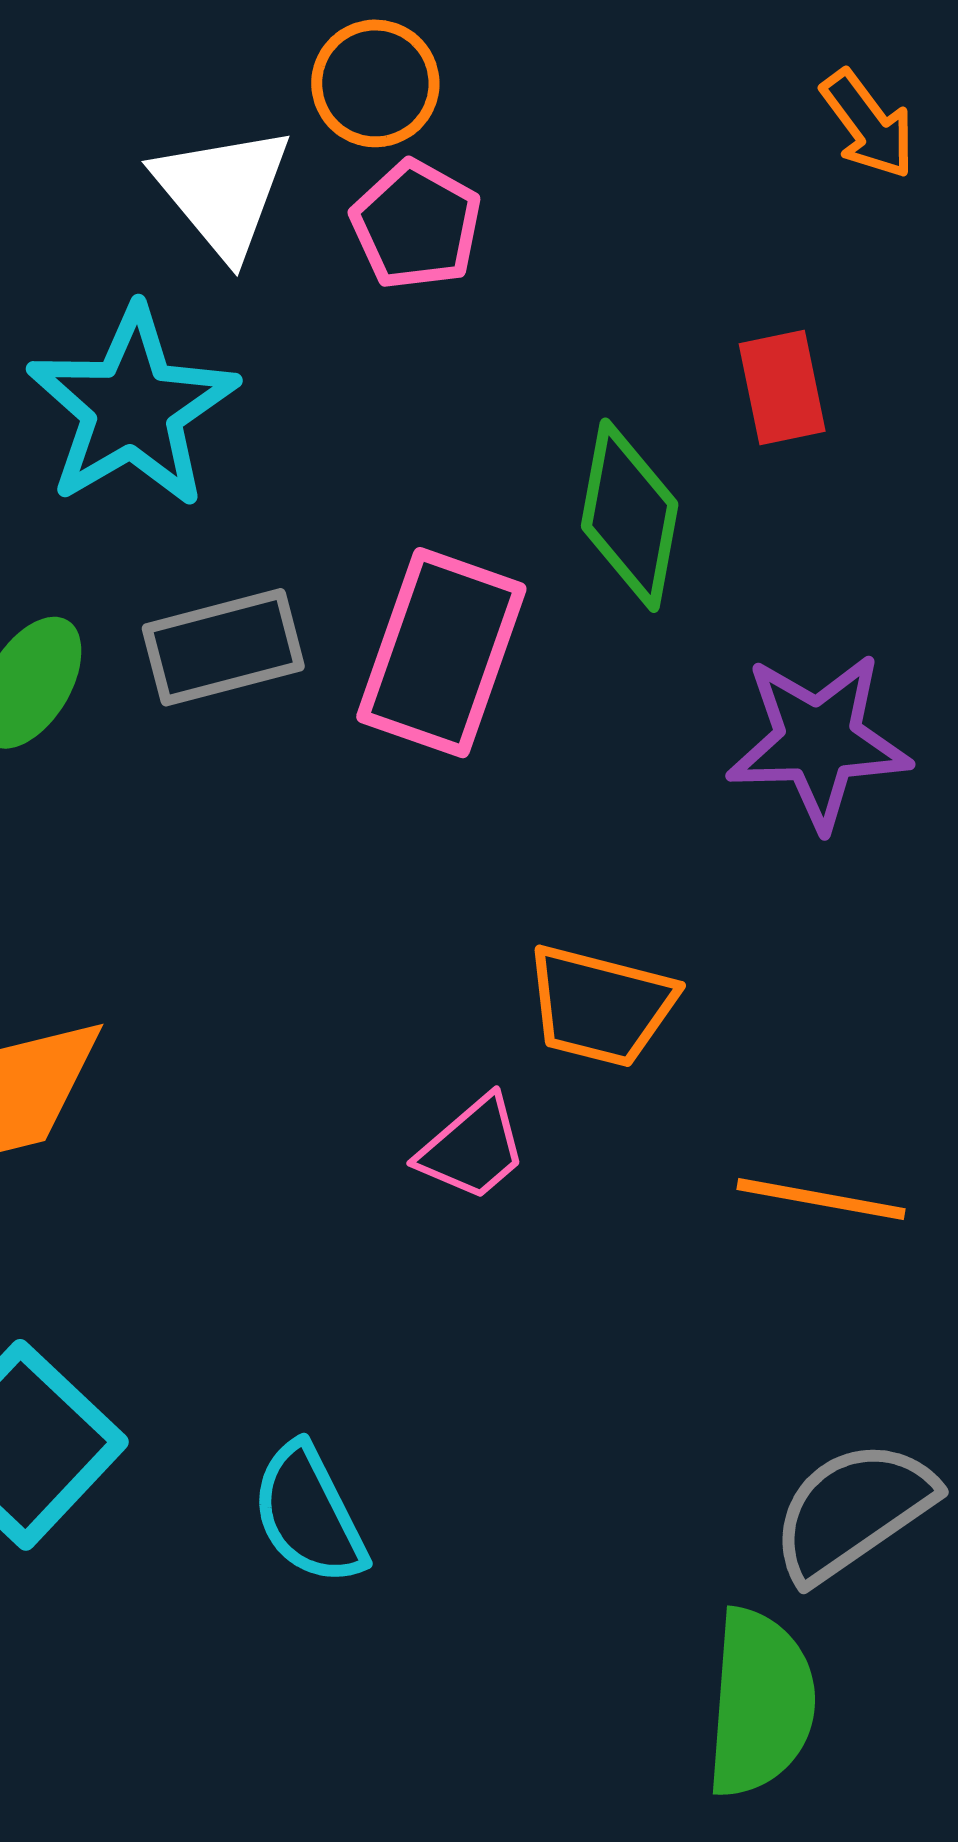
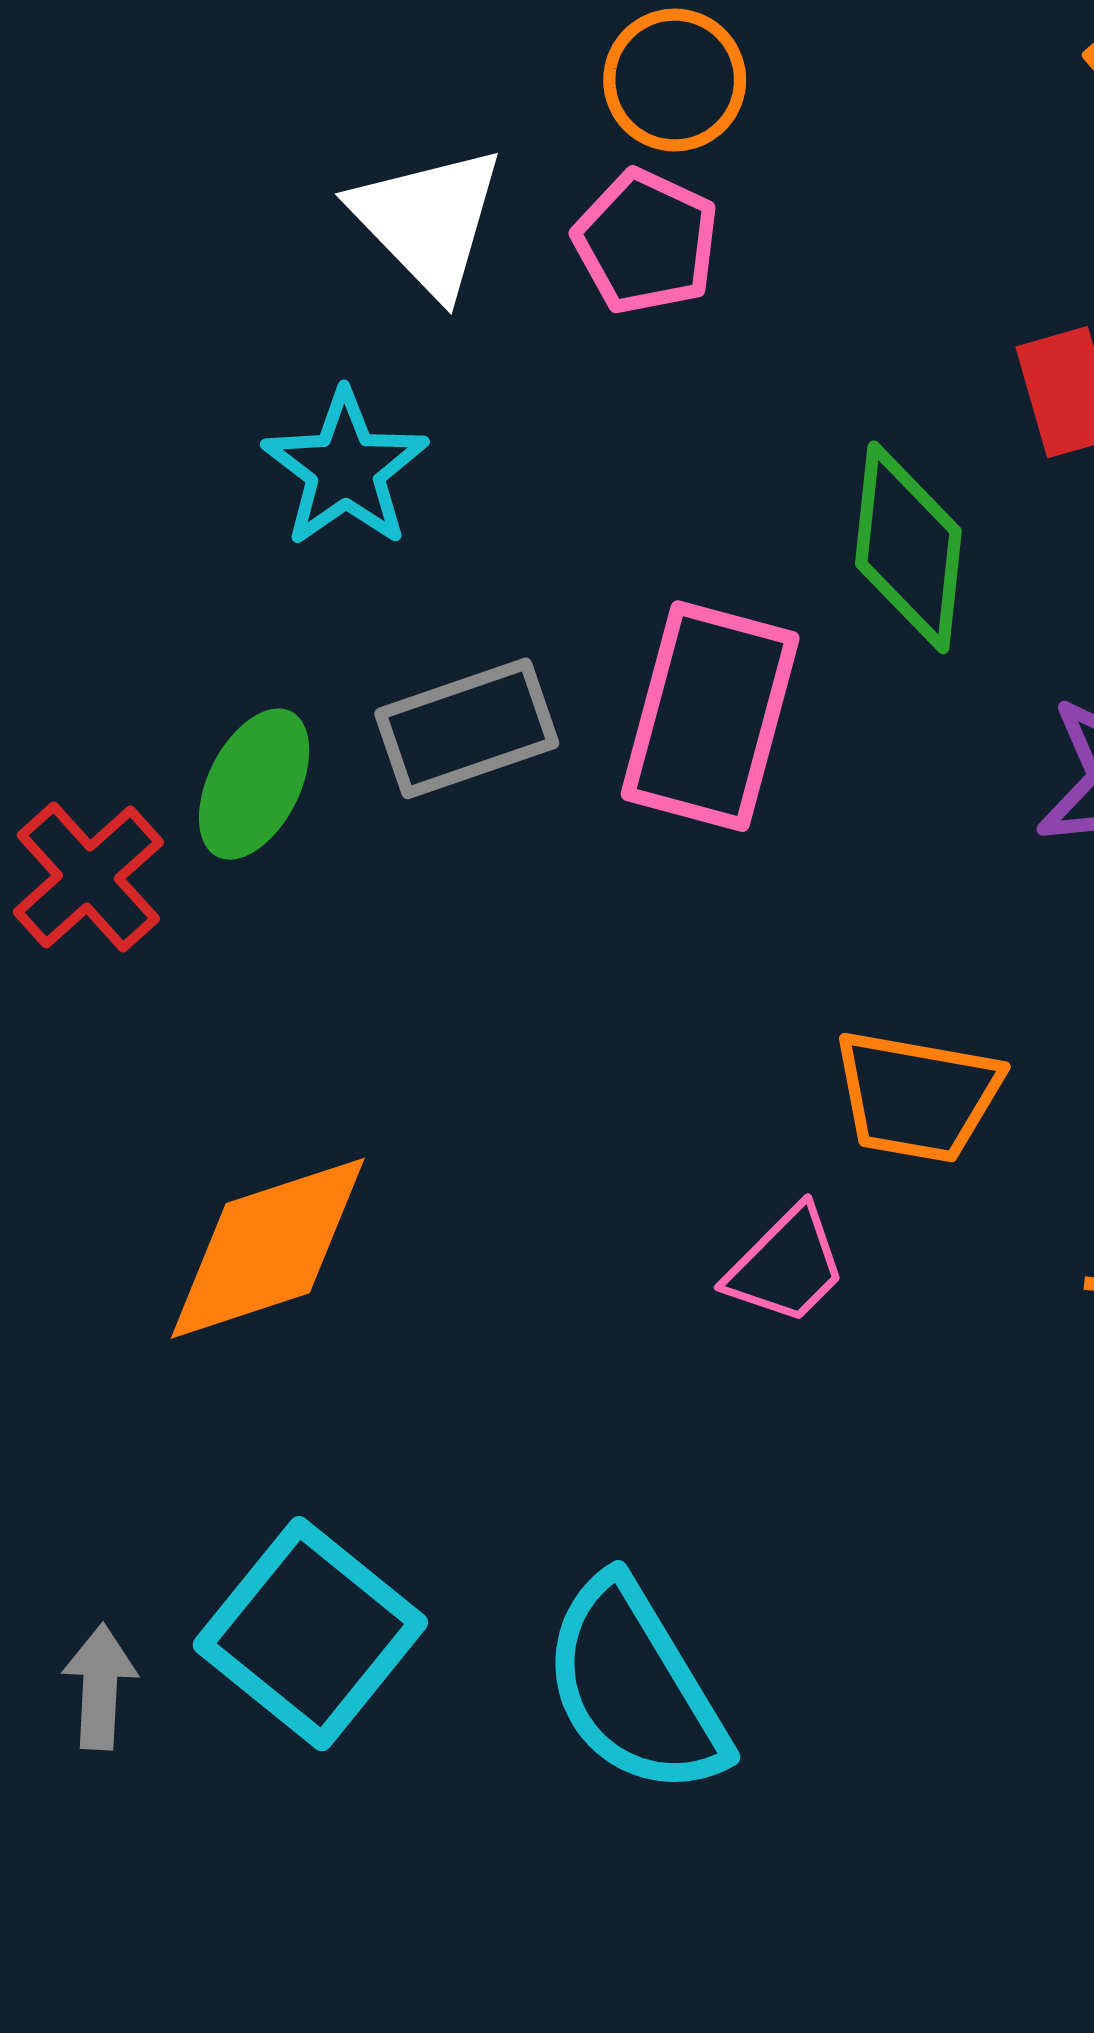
orange circle: (375, 83) -> (675, 80), moved
cyan star: (132, 407) -> (345, 469), size x0.7
cyan semicircle: (309, 1514) -> (635, 1687), size x1.4

